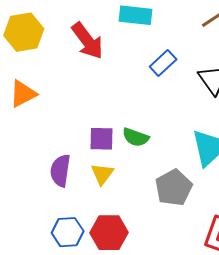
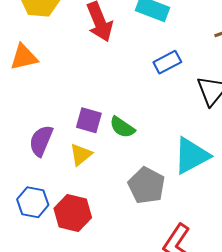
gray pentagon: (174, 188) -> (147, 186), turned -30

